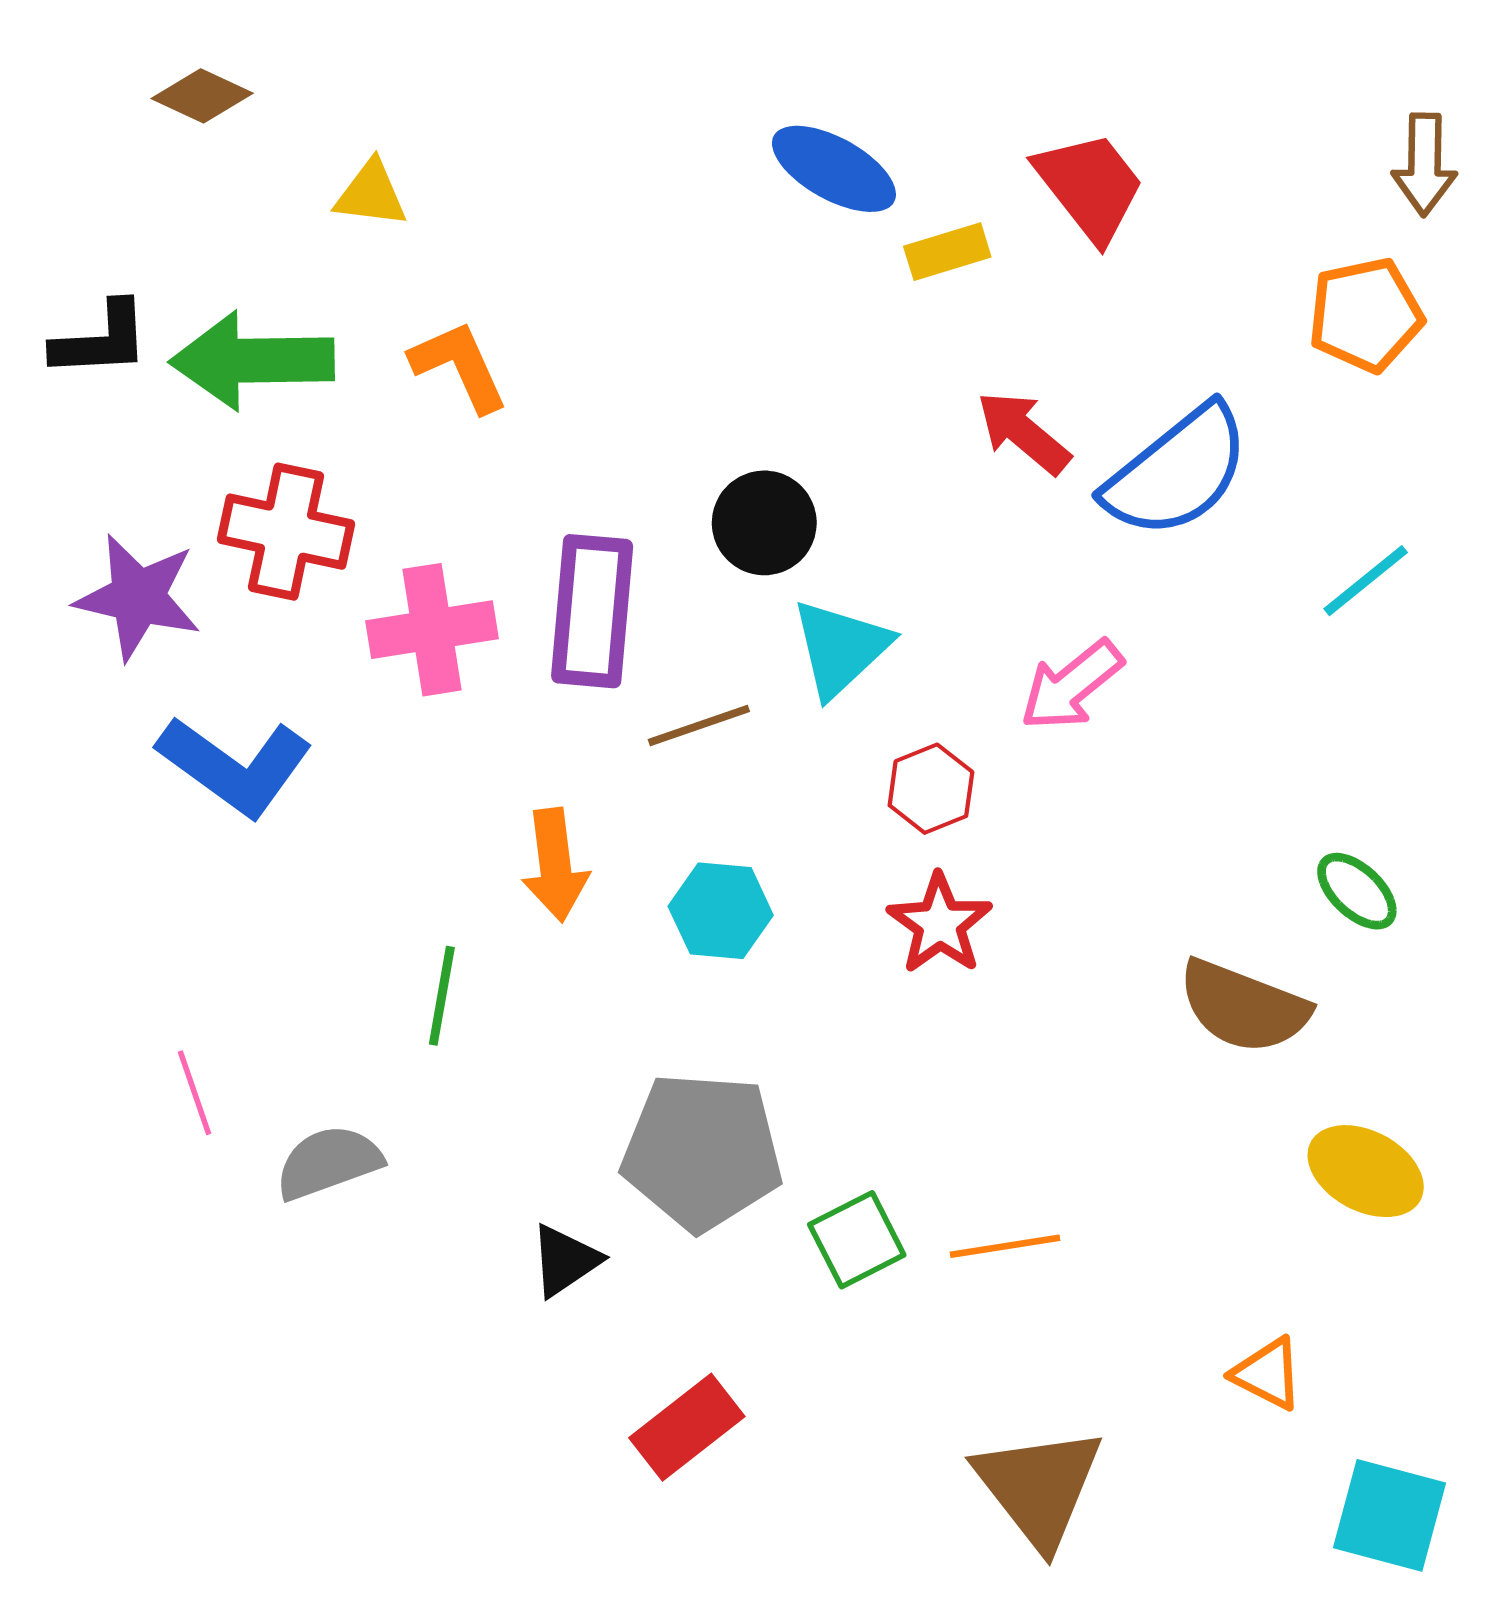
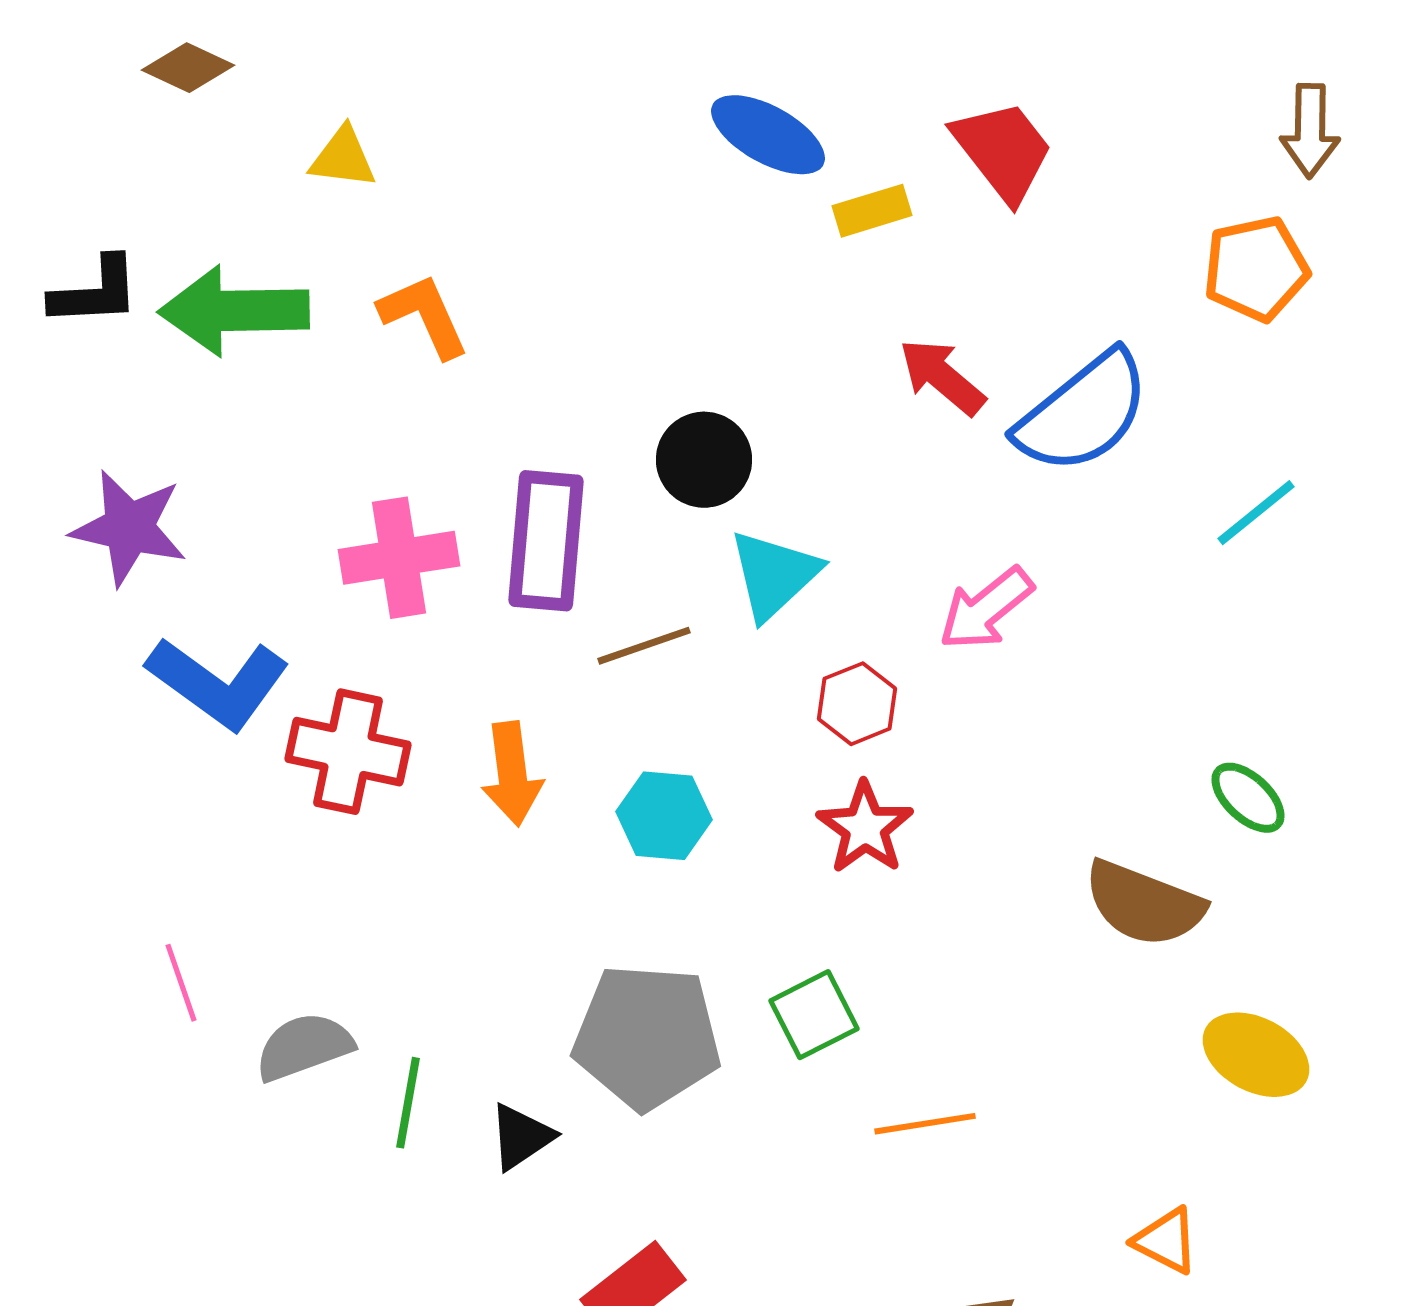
red cross: (286, 532) -> (348, 752), moved
green line: (442, 996) -> (408, 1103), moved
green square: (857, 1240) -> (814, 1015), moved

